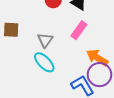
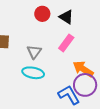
cyan ellipse: (44, 62) -> (33, 73), turned -35

